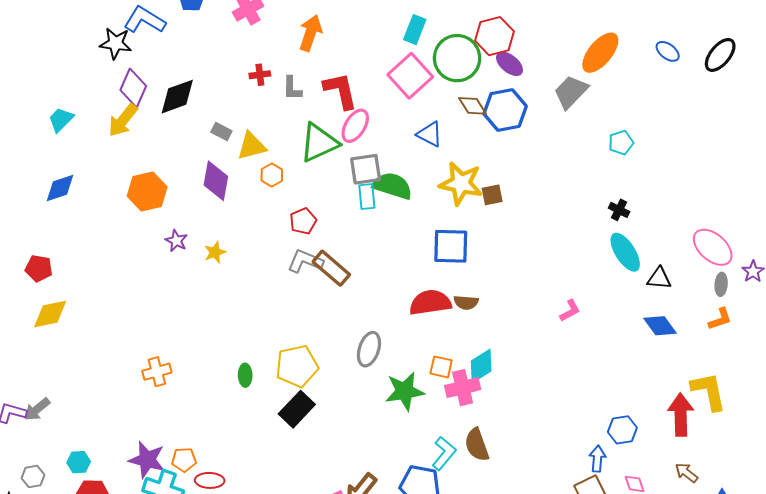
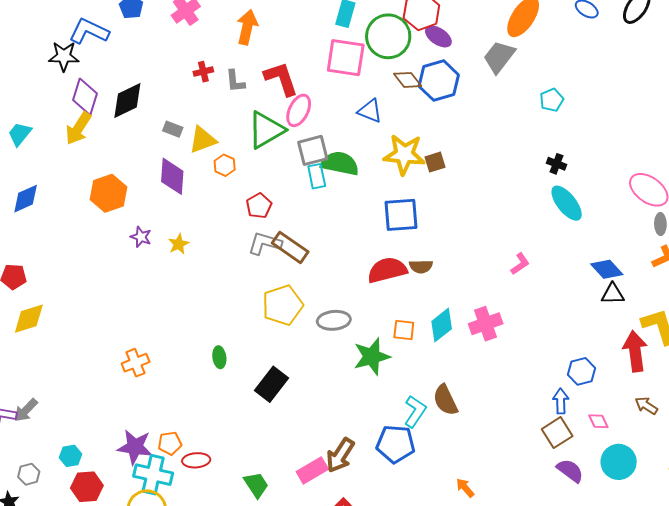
pink square: (410, 76) -> (346, 58), turned -33
black triangle: (659, 278) -> (613, 294), moved
gray ellipse: (369, 349) -> (334, 320), turned 72
yellow pentagon: (297, 366) -> (283, 305), moved
pink cross: (463, 388) -> (486, 324), moved

